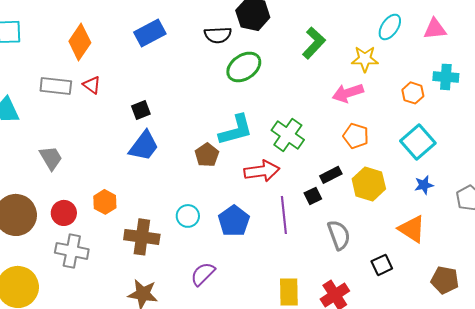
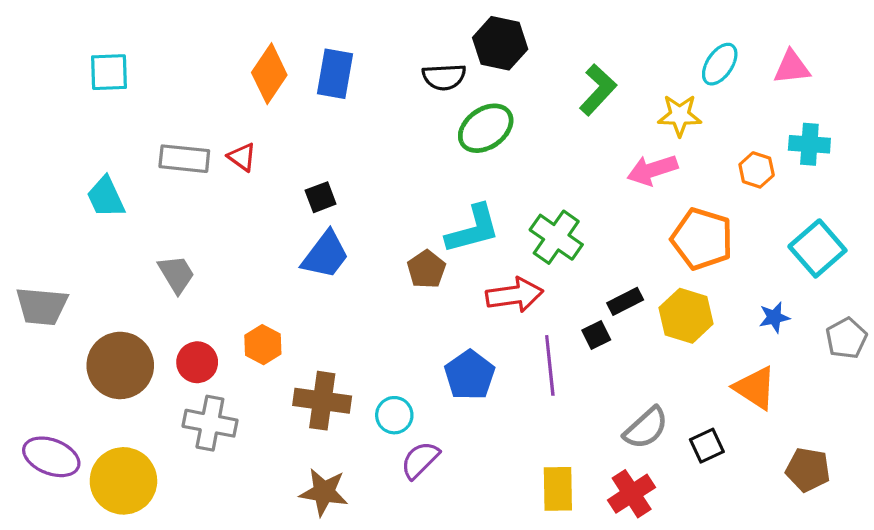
blue rectangle: (150, 33) -> (335, 74), turned -52
orange diamond: (80, 42) -> (269, 74), moved
orange pentagon: (356, 136) -> (702, 239), moved, size x1.5
cyan square: (418, 142) -> (817, 248), moved
cyan circle: (188, 216) -> (394, 415), moved
gray semicircle: (339, 235) -> (646, 428), moved, turned 68

